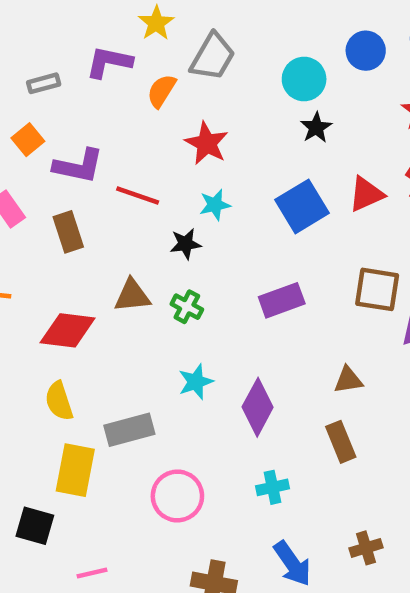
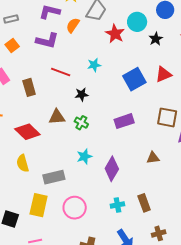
gray rectangle: (44, 83) -> (11, 19), moved
black star: (316, 128) -> (156, 39), moved
red star: (207, 143) -> (115, 34), moved
purple L-shape: (78, 166) -> (47, 41), moved
cyan star: (215, 205) -> (94, 65), moved
red diamond: (68, 330) -> (27, 132), turned 35
brown rectangle: (341, 442) -> (144, 203), moved
yellow rectangle: (75, 470) -> (39, 205), moved

